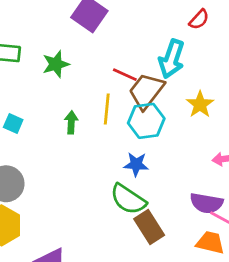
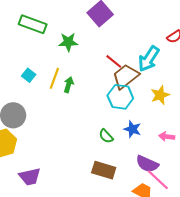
yellow line: (107, 109) -> (54, 78), moved
blue star: (136, 164) -> (132, 129), moved
green semicircle: (128, 199) -> (106, 136), moved, size x0.6
brown rectangle: (149, 227) -> (104, 170), turned -55

